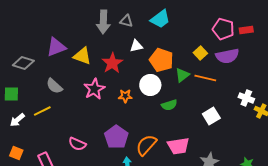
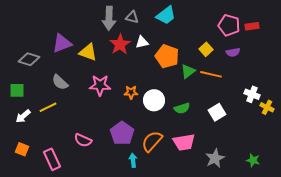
purple semicircle: (227, 56) -> (233, 52), size x0.6
red star: (112, 63) -> (120, 44), moved
white circle: (150, 85) -> (154, 100), moved
pink star: (94, 89) -> (100, 85), turned 30
green semicircle: (169, 105) -> (182, 108), moved

